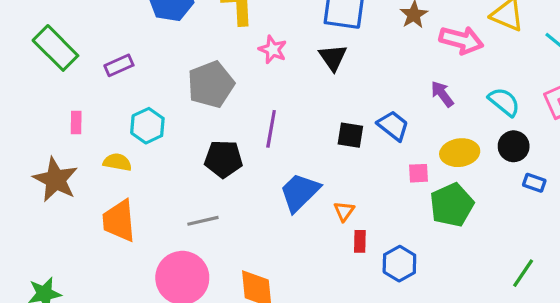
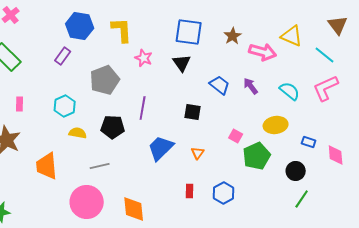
purple rectangle: (119, 65) -> (63, 56), moved, turned -30
blue trapezoid: (393, 126) -> (220, 85), moved
black circle: (514, 146) -> (296, 171), moved
yellow ellipse: (460, 153) -> (276, 125), moved
yellow semicircle: (117, 162) -> (78, 133), moved
pink square: (418, 173) -> (236, 136), turned 32
orange triangle: (344, 211) -> (198, 153), moved
red rectangle: (360, 241) -> (190, 191), moved

